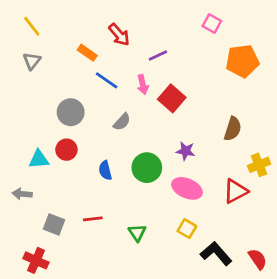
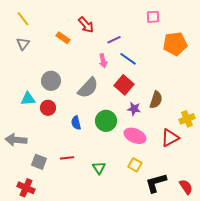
pink square: (212, 24) -> (153, 17), turned -32
blue line: (107, 80) -> (128, 59), moved
red square: (172, 98) -> (124, 85), moved
gray semicircle: (122, 122) -> (88, 88), size x1.6
brown semicircle: (233, 129) -> (156, 100), moved
cyan triangle: (39, 159) -> (28, 99), moved
gray arrow: (22, 194) -> (16, 140), size x1.5
black L-shape: (216, 254) -> (156, 183), turned -65

